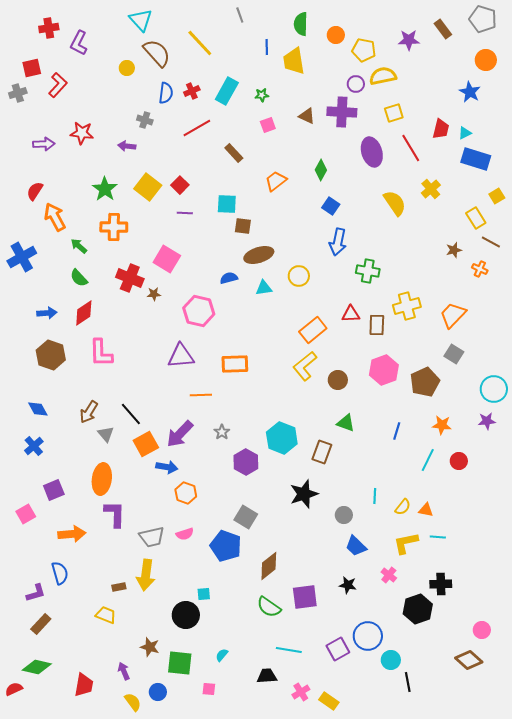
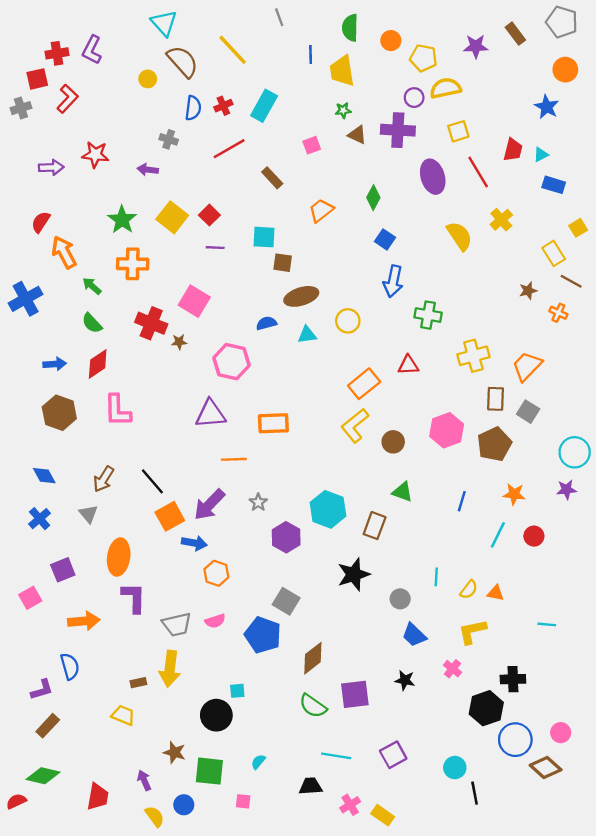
red cross: (49, 28) -> (57, 53), moved
green star: (262, 95) -> (343, 110), moved
blue rectangle: (476, 159) -> (554, 185), size x0.7
brown rectangle: (377, 325) -> (496, 399), moved
gray triangle: (106, 434) -> (88, 514), moved
cyan line: (438, 537) -> (547, 624), moved
blue circle: (368, 636) -> (515, 740), moved

